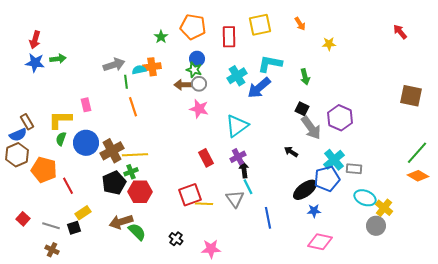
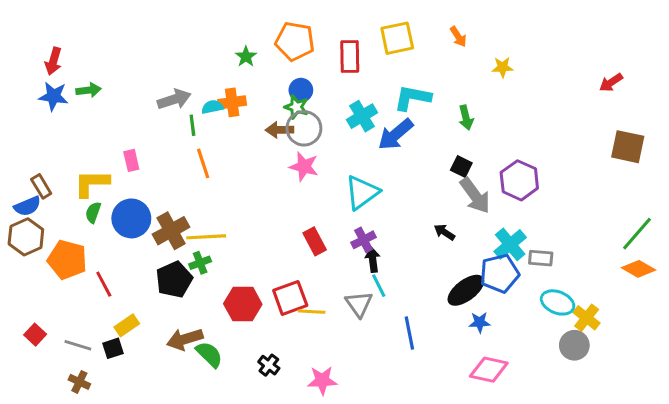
red arrow: (400, 32) -> (611, 82), moved, turned -84
gray circle: (199, 84) -> (304, 128), size x1.5
red hexagon: (140, 192) -> (243, 304), moved

